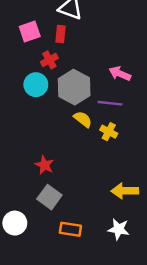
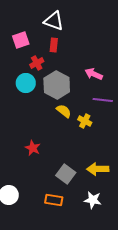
red rectangle: (61, 34) -> (54, 45), moved
purple line: (110, 103) -> (103, 100), moved
gray square: (49, 197) -> (66, 174), moved

